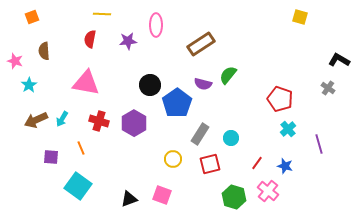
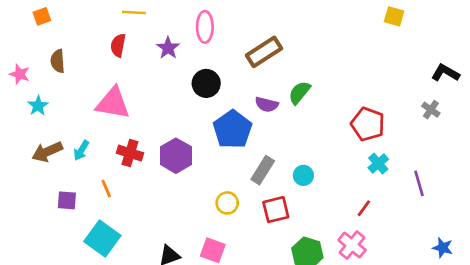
purple star: (128, 41) -> (168, 48), turned -30
black circle: (150, 85) -> (206, 83), moved
red line: (257, 163) -> (364, 208), moved
blue star: (285, 166) -> (443, 248), moved

